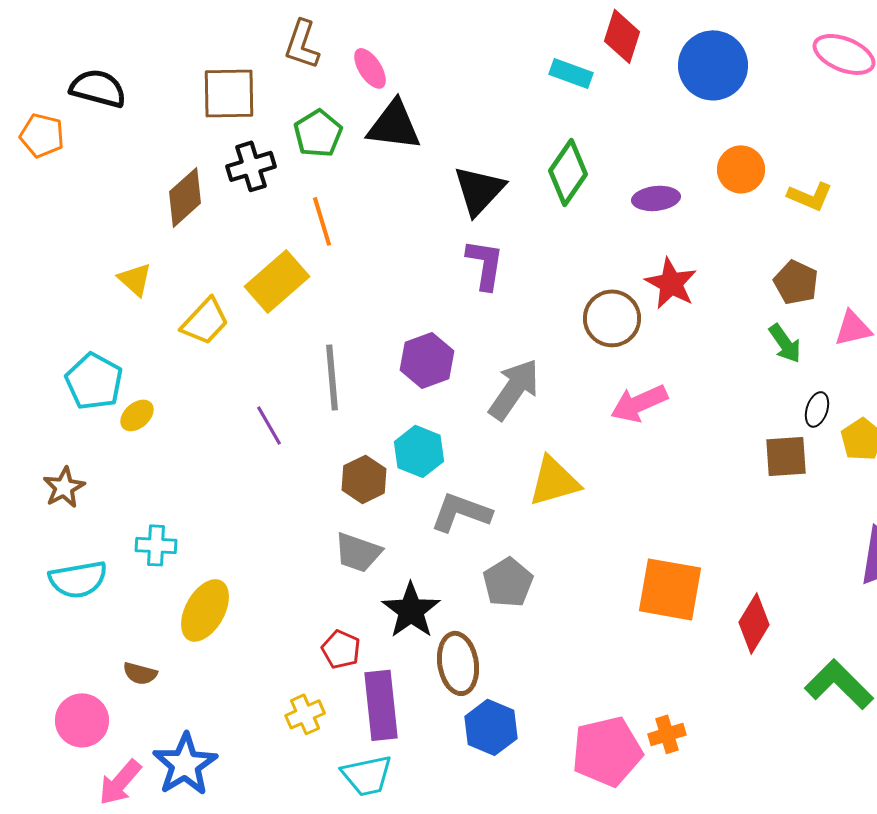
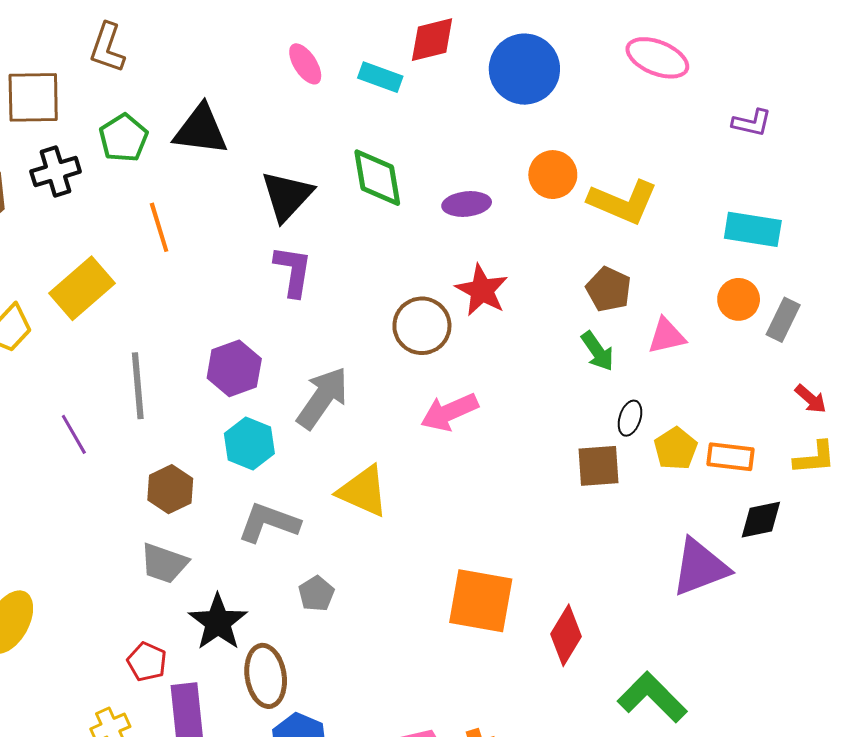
red diamond: (622, 36) -> (432, 40), turned 58
pink ellipse: (370, 68) -> (305, 64), moved
green diamond: (568, 172) -> (377, 178), turned -44
yellow L-shape: (810, 196) -> (623, 202), size x1.5
orange line: (322, 221) -> (159, 227), moved
cyan hexagon: (419, 451) -> (249, 444), moved
yellow triangle: (554, 481) -> (363, 491), turned 40
gray pentagon: (508, 582) -> (316, 594), size x0.7

